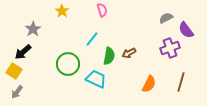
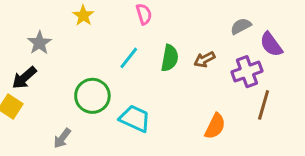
brown arrow: (129, 53) -> (204, 59), moved
green semicircle: (109, 56) -> (170, 58), moved
brown line: (181, 82) -> (264, 105), moved
gray arrow: (17, 92) -> (62, 138), moved

